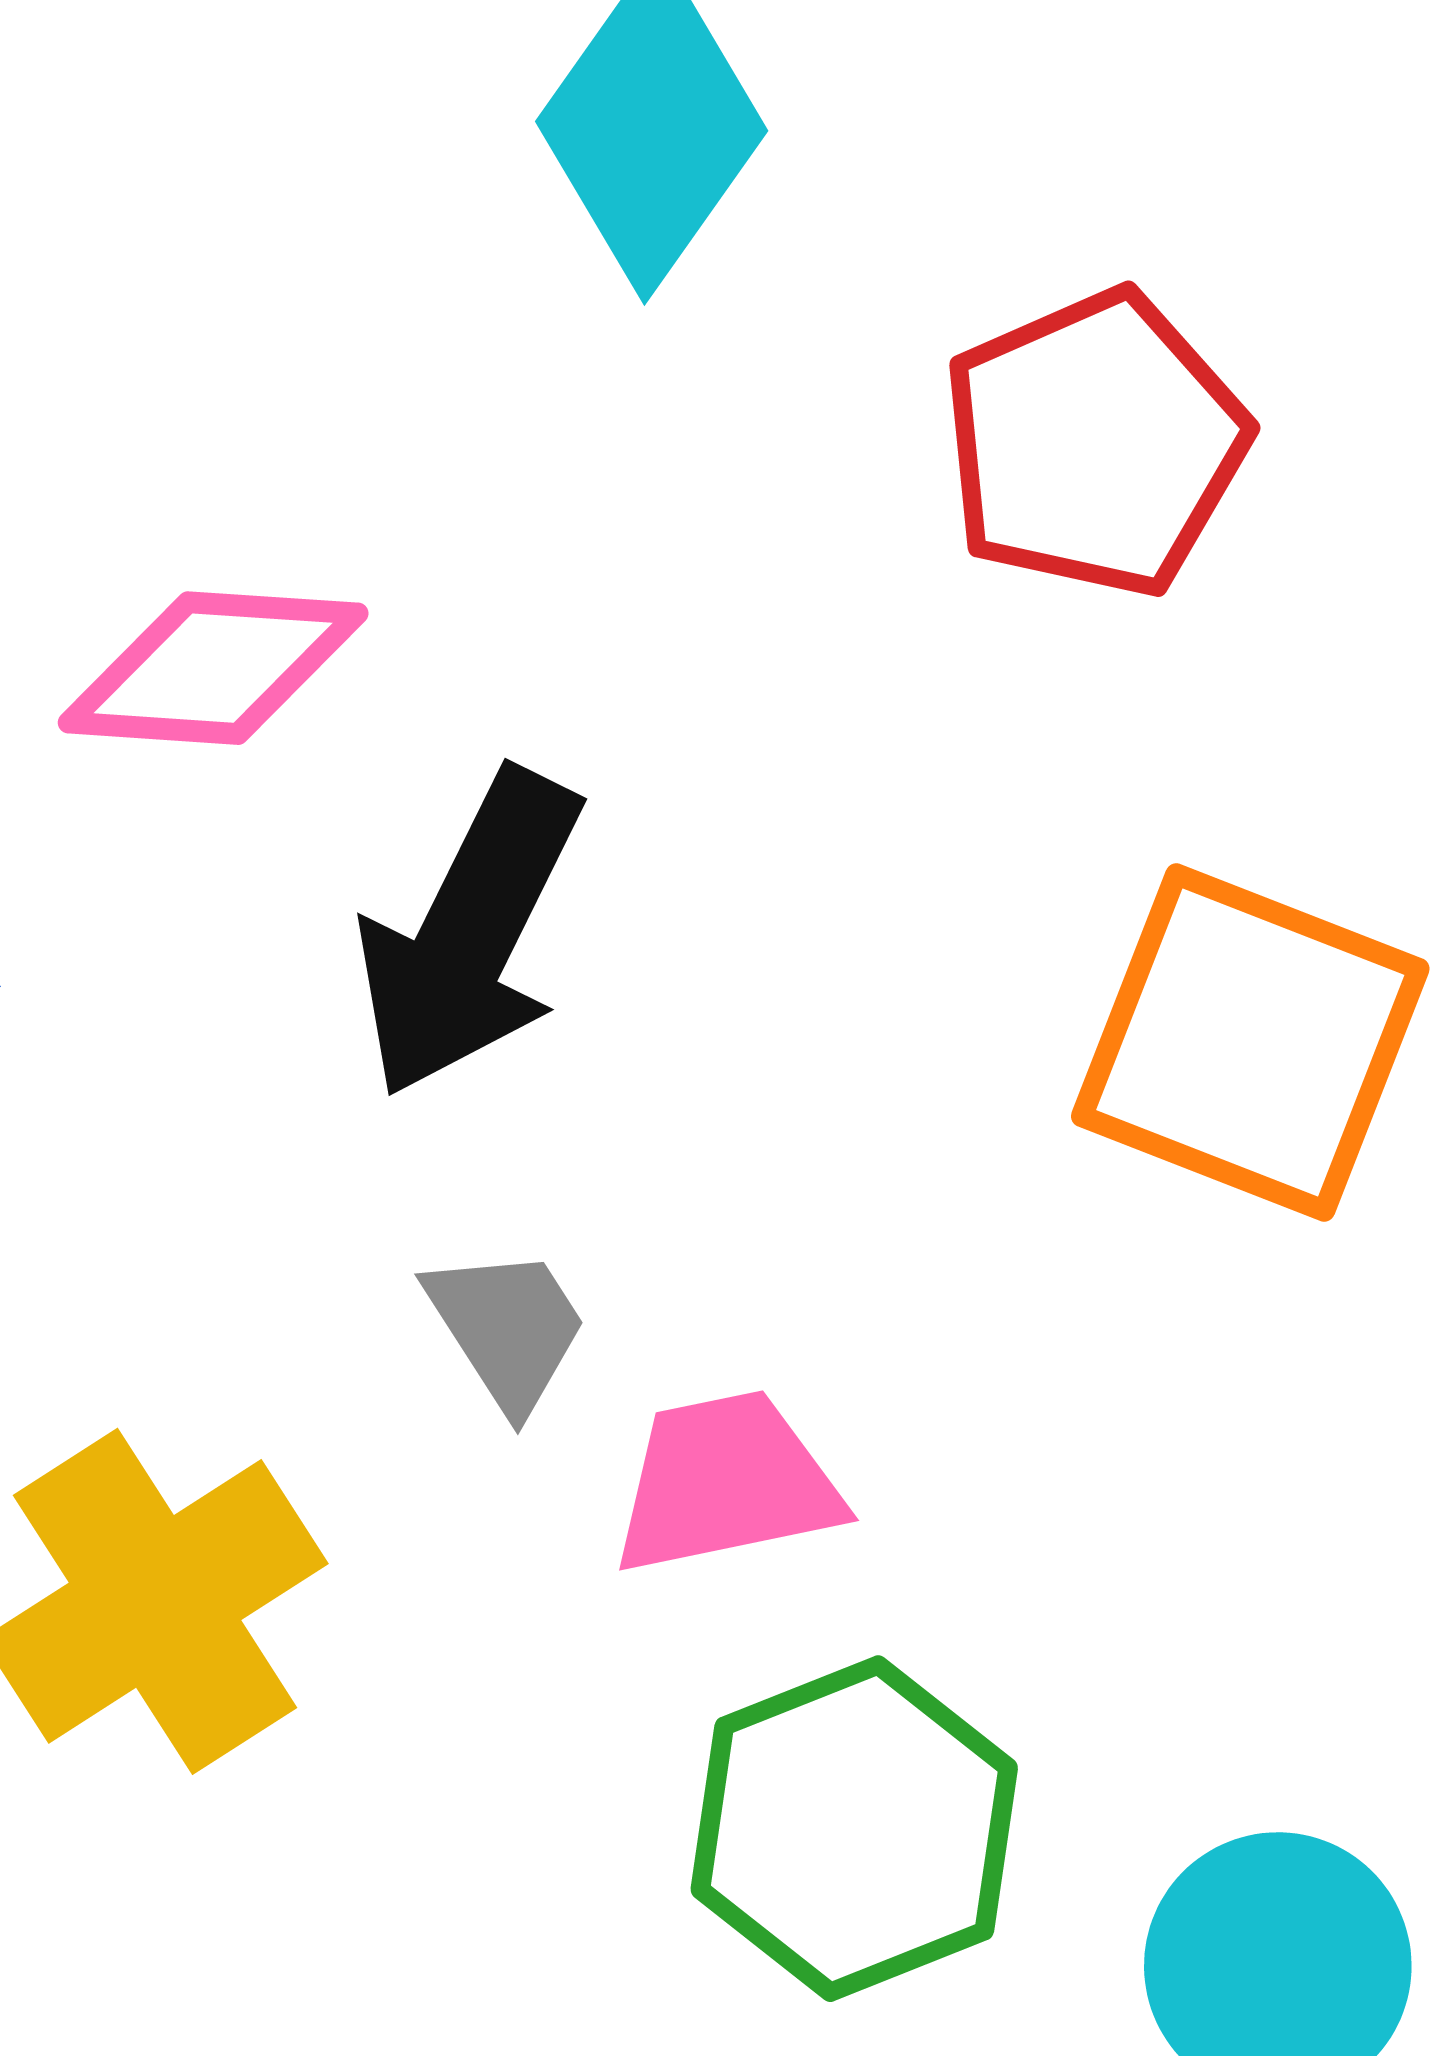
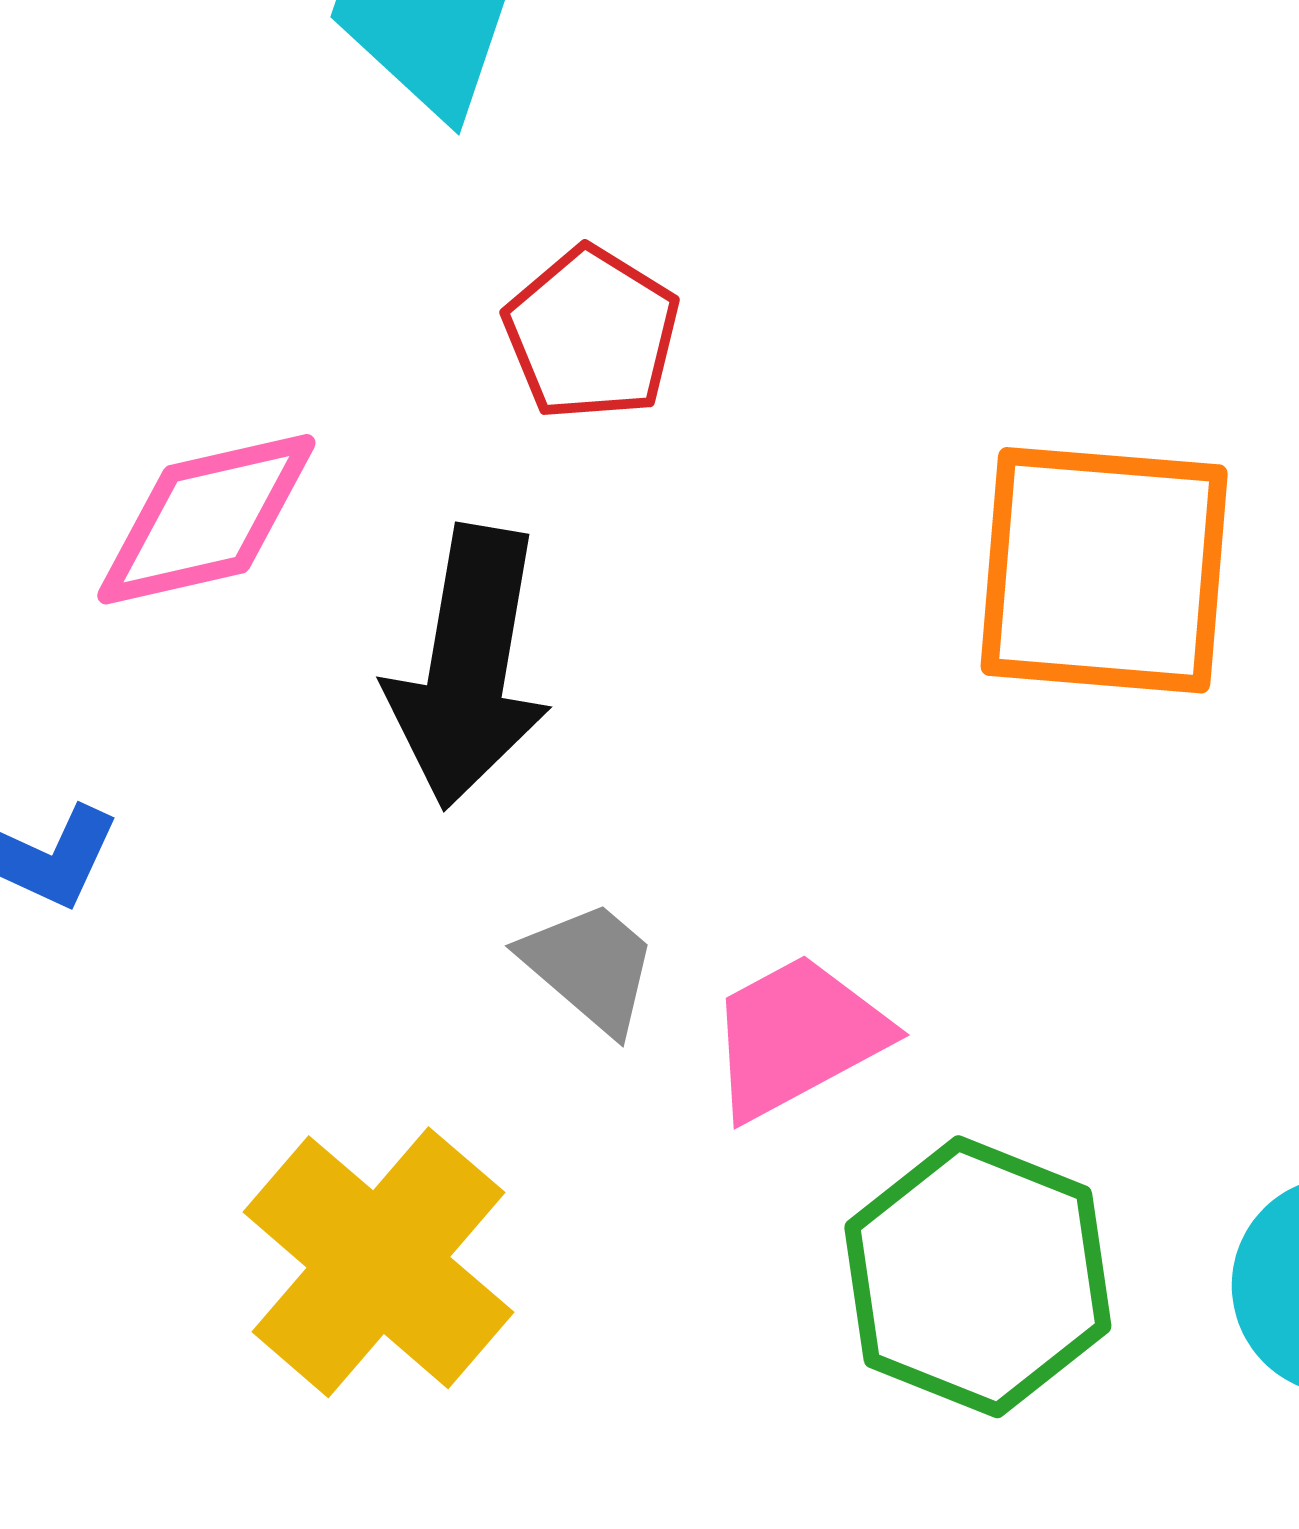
red pentagon: (1095, 444) -> (592, 334), moved, size x0.7

